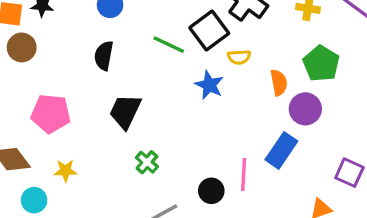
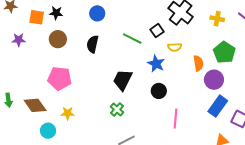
black square: (209, 31) -> (157, 31), size x0.6
brown circle: (22, 47) -> (58, 39), moved
black trapezoid: (125, 111) -> (123, 80), moved
blue rectangle: (281, 150) -> (218, 106), moved
black circle: (211, 191) -> (159, 91), moved

